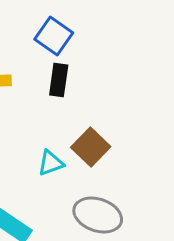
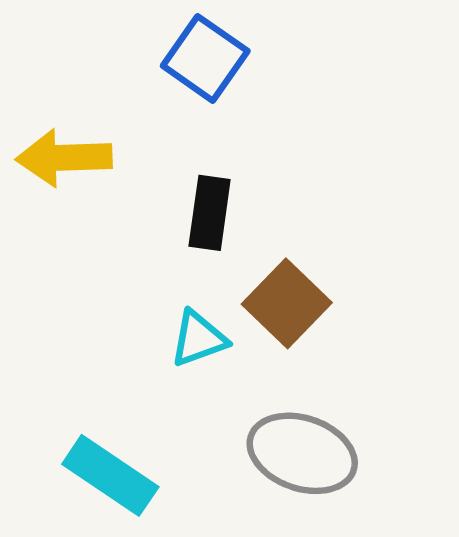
black rectangle: (59, 80) -> (210, 213), moved

